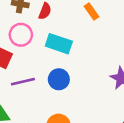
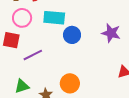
blue circle: (59, 79) -> (72, 35), moved

